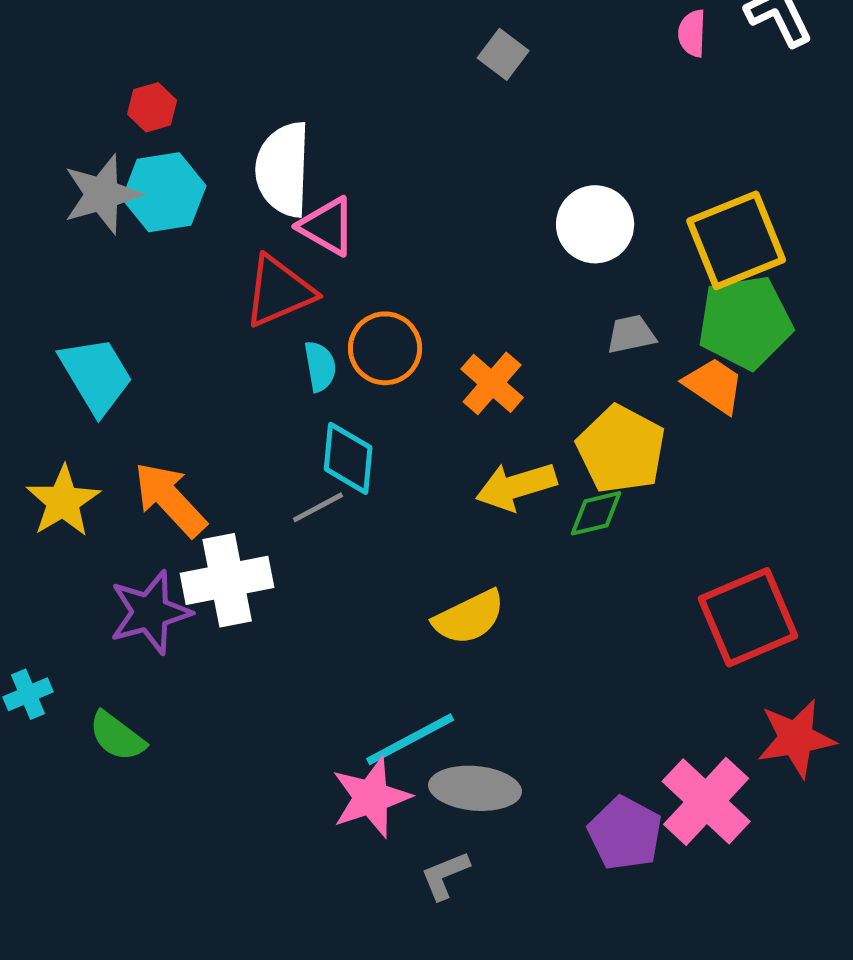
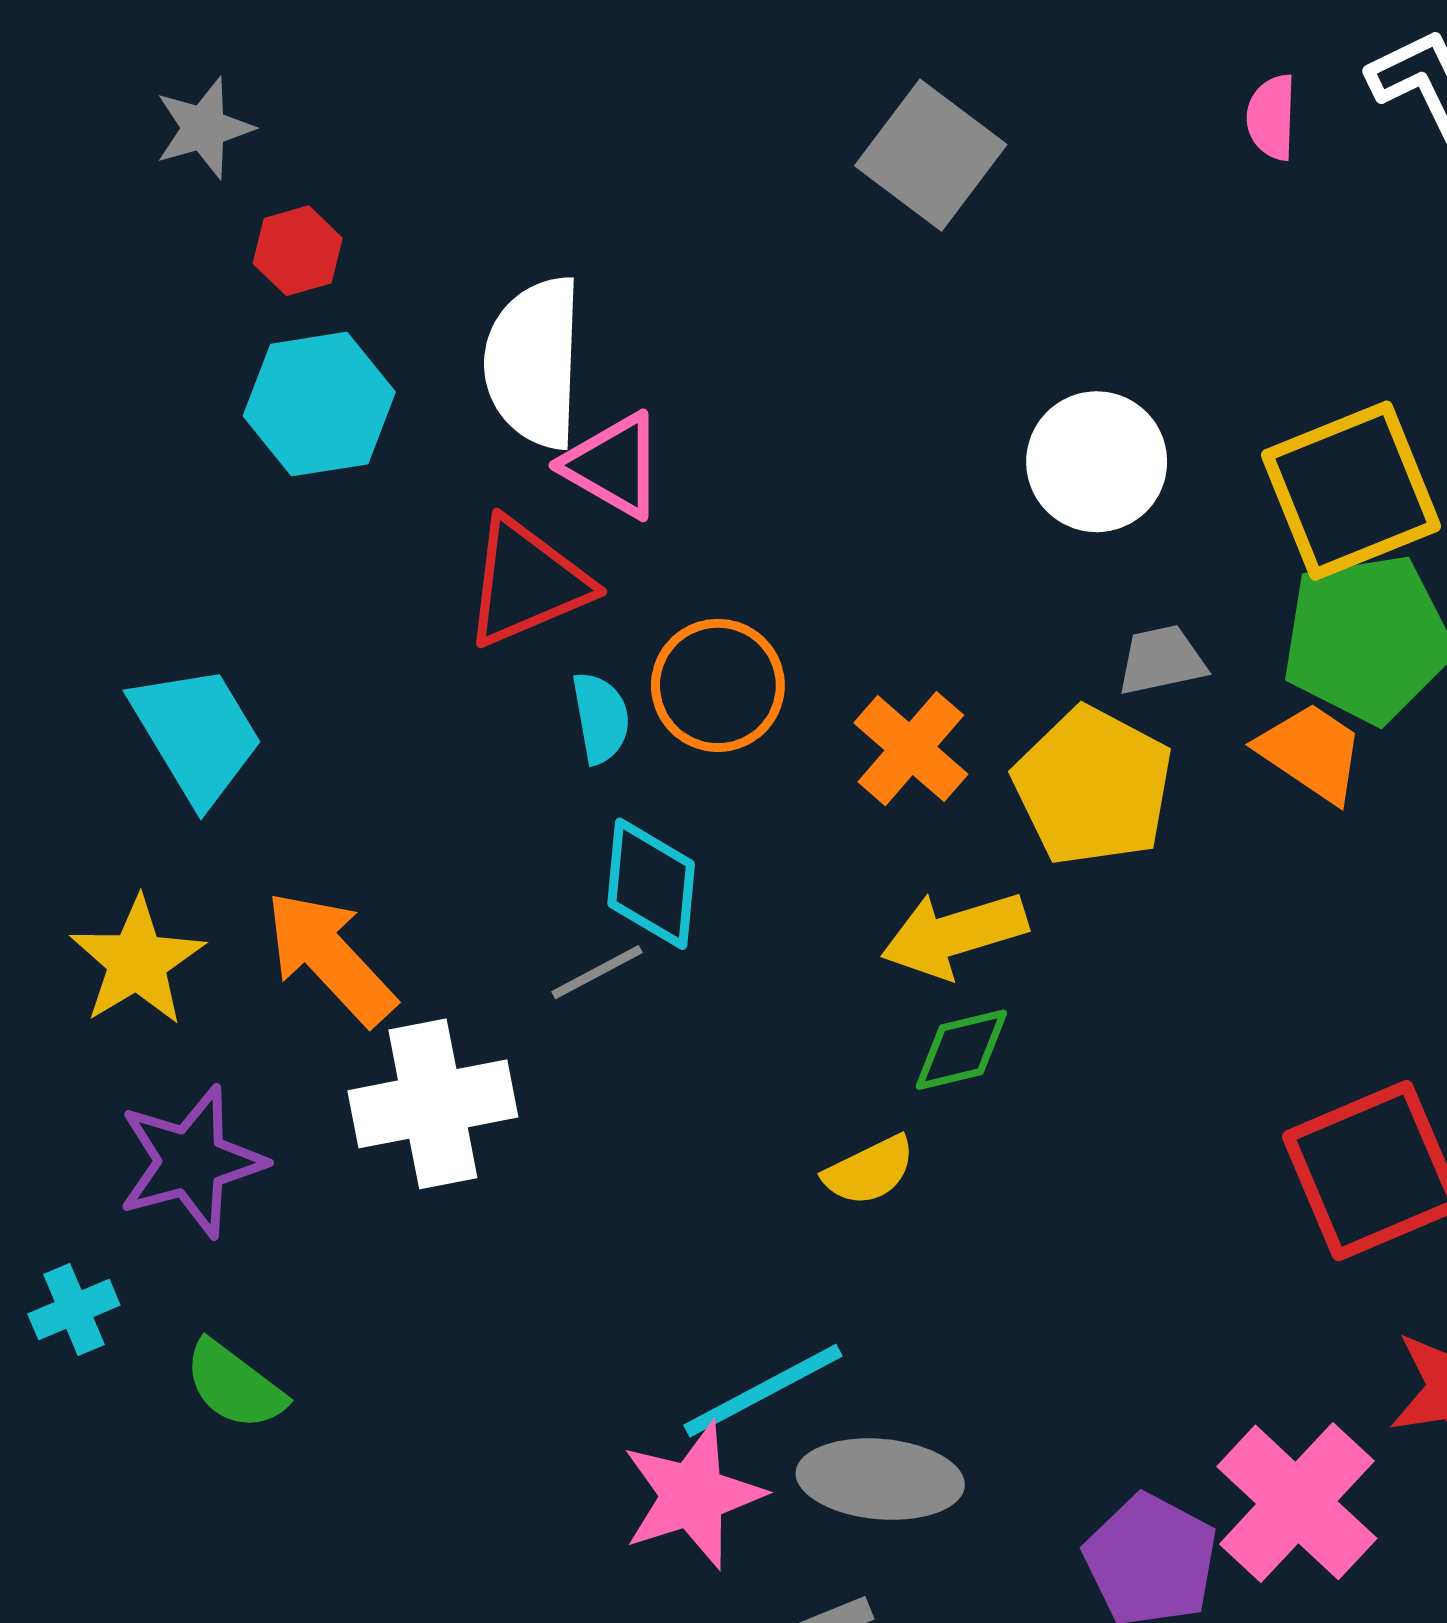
gray square: (503, 54) -> (931, 155), size x1.6
gray star: (102, 194) -> (204, 128), moved, size x0.7
yellow pentagon: (621, 449) -> (1093, 786), moved
green diamond: (596, 513) -> (961, 1050), moved
purple star: (150, 612) -> (191, 1162), moved
yellow semicircle: (469, 617) -> (869, 1171), size x0.7

